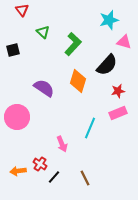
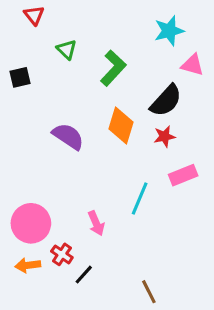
red star: (118, 91) -> (164, 136), moved
pink circle: (17, 117) -> (31, 223), moved
brown line: (85, 178) -> (149, 292), moved

